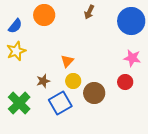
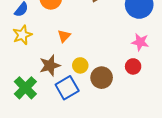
orange triangle: (67, 61) -> (64, 36), moved
brown star: (43, 81) -> (50, 65), size x1.5

